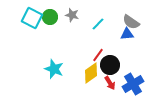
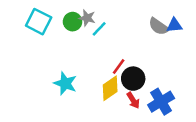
green circle: (50, 17) -> (73, 22), moved
cyan line: (98, 24) -> (99, 29), moved
blue triangle: (127, 34) -> (174, 25), moved

